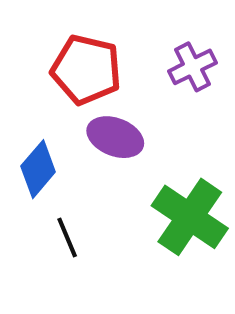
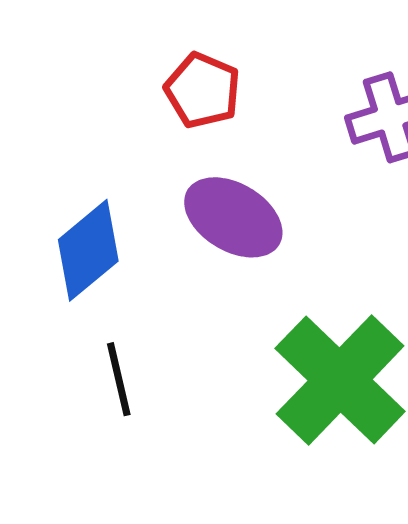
red pentagon: (86, 70) -> (203, 90), size x0.6

